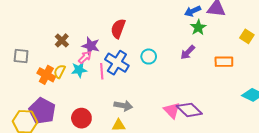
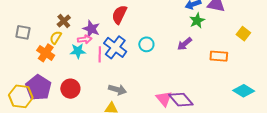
pink arrow: (85, 57) -> (85, 39), turned 32
yellow semicircle: (60, 71) -> (56, 38), moved
red circle: (81, 118) -> (70, 89), moved

